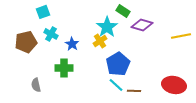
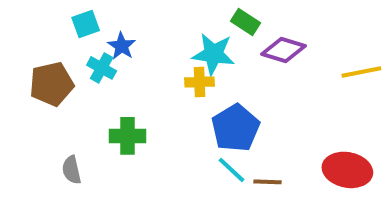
cyan star: (107, 27) -> (213, 54), turned -30
yellow cross: (100, 41) -> (199, 82), turned 32
blue star: (72, 44) -> (122, 46), moved

